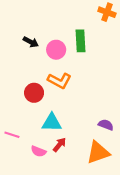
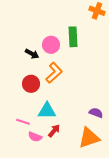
black arrow: (31, 42) -> (32, 54), moved
orange L-shape: (59, 81) -> (54, 73), turned -70
pink line: (12, 135) -> (23, 122), moved

